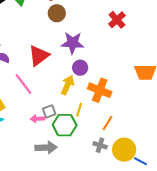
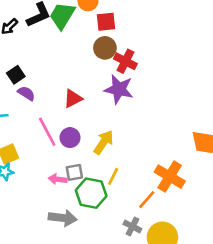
red cross: (117, 20) -> (125, 61), moved, turned -30
red triangle: (39, 56) -> (73, 99), size x0.7
purple circle: (80, 68) -> (70, 138), moved
orange cross: (100, 90) -> (170, 177), moved

